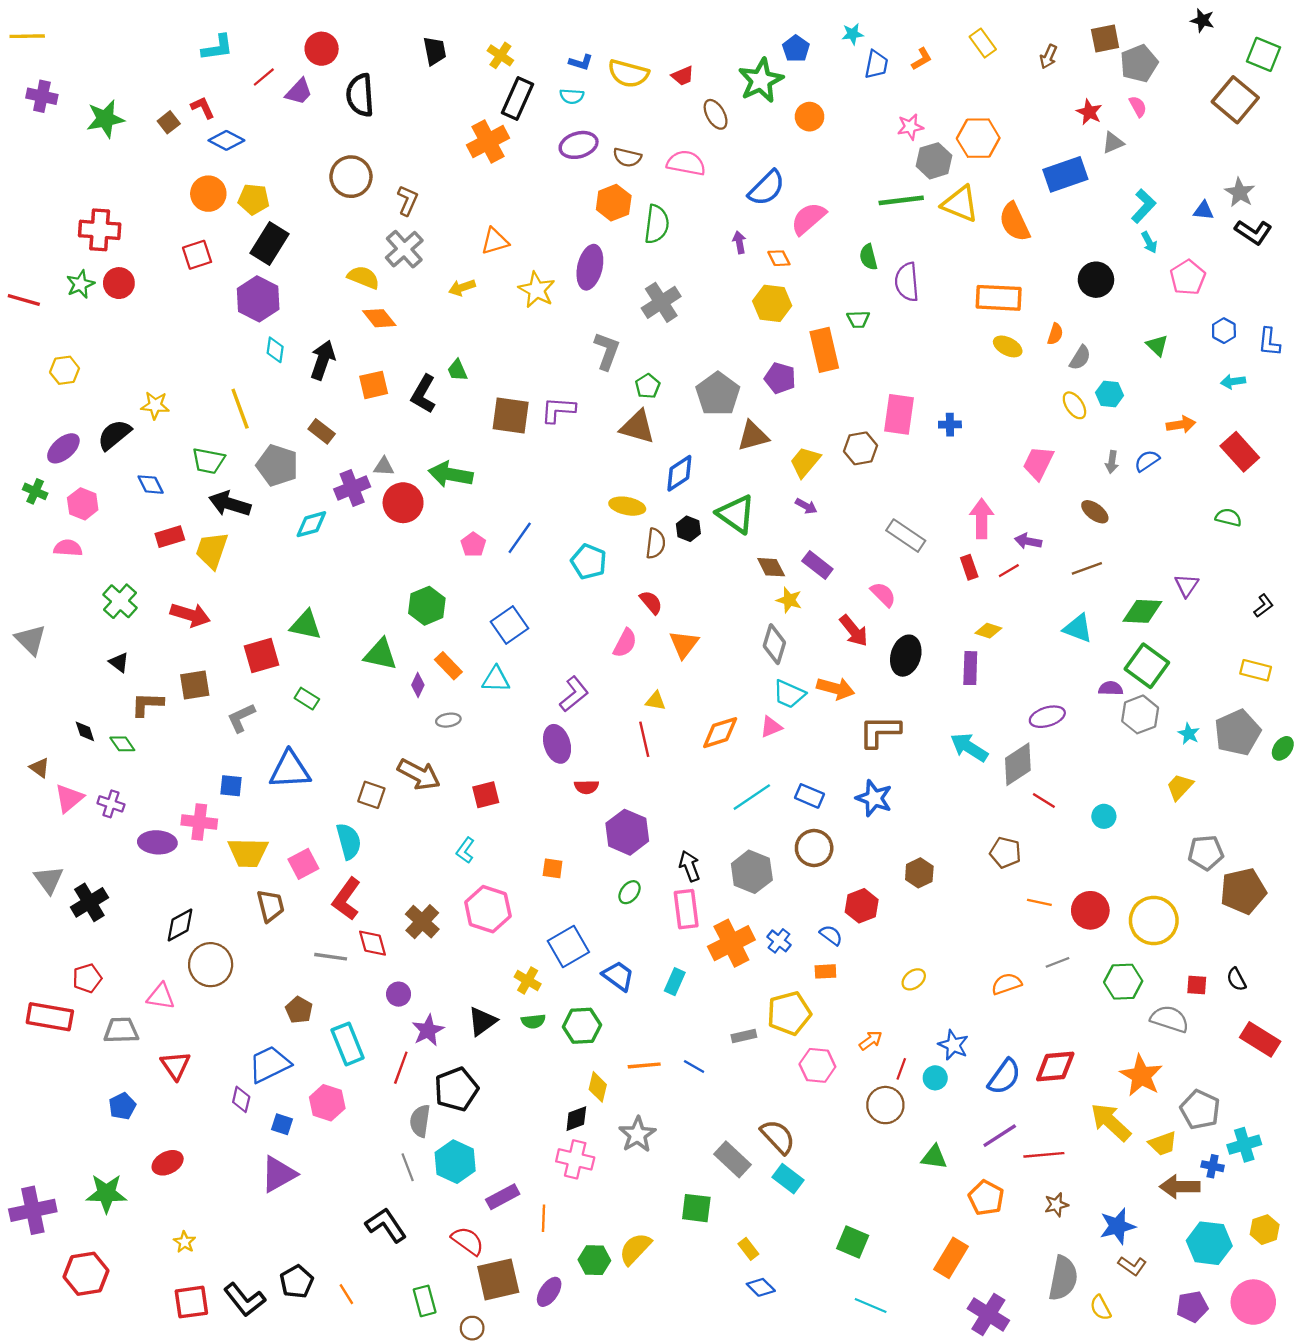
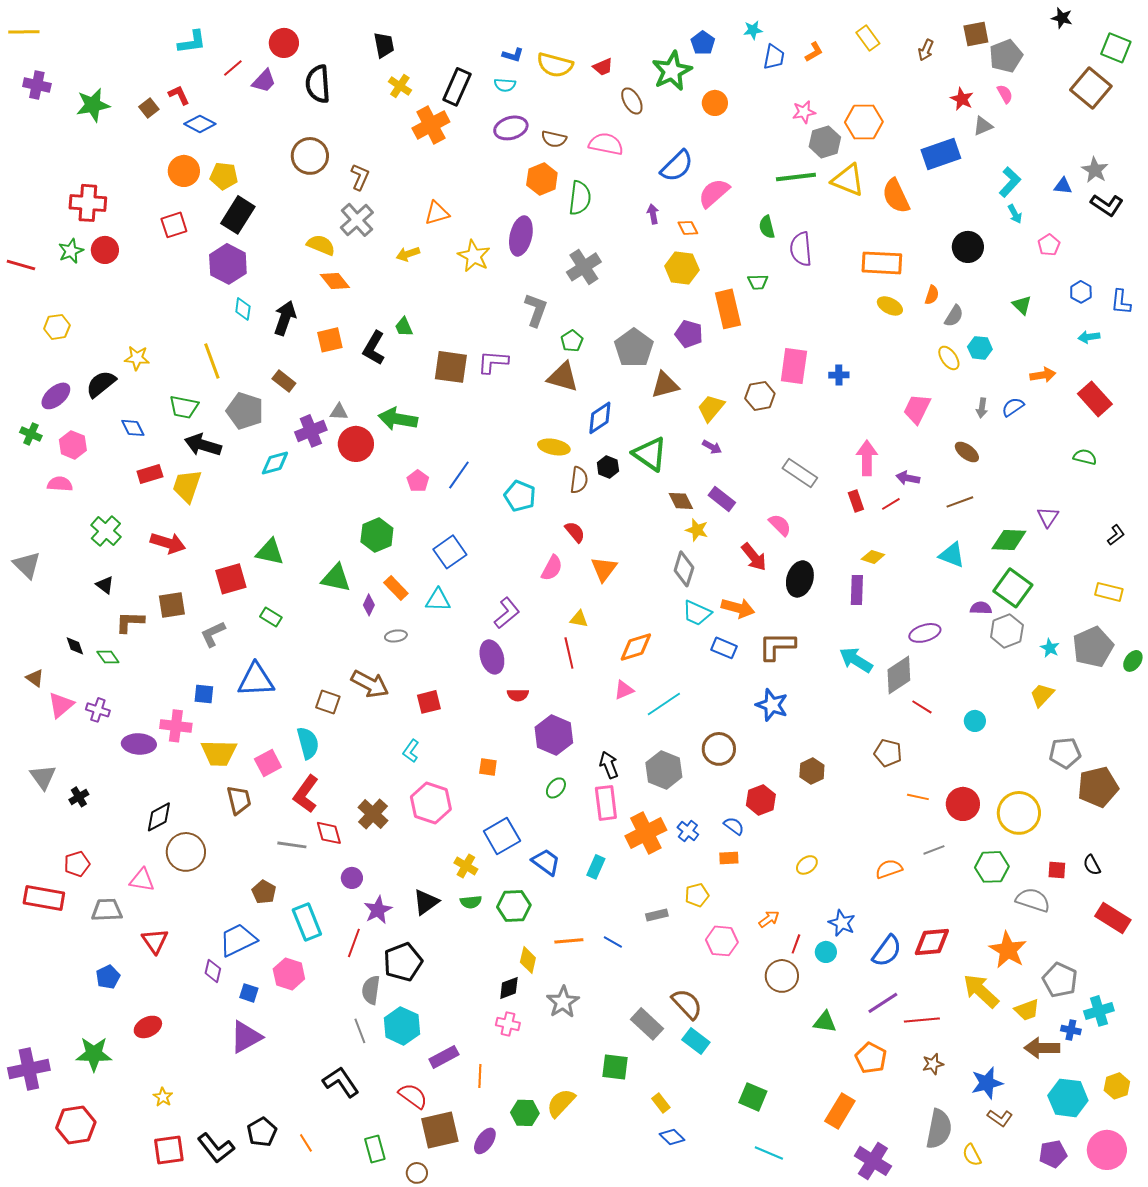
yellow cross: (500, 55) -> (400, 86), moved
pink pentagon: (1188, 277) -> (1049, 245), size x0.7
pink triangle: (771, 727) -> (624, 690), moved
blue rectangle: (810, 796) -> (724, 648), moved
black cross: (89, 902) -> (79, 797), size x0.6
yellow pentagon: (789, 1013) -> (697, 895), size x0.6
pink cross: (575, 1159) -> (508, 1024), size x0.7

